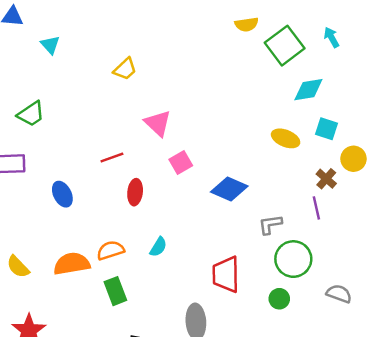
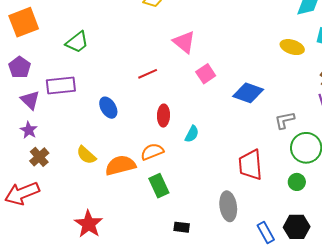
red ellipse: (135, 192) -> (163, 116), moved
cyan semicircle: (158, 247) -> (192, 134), moved
yellow semicircle: (18, 267) -> (86, 155), moved

